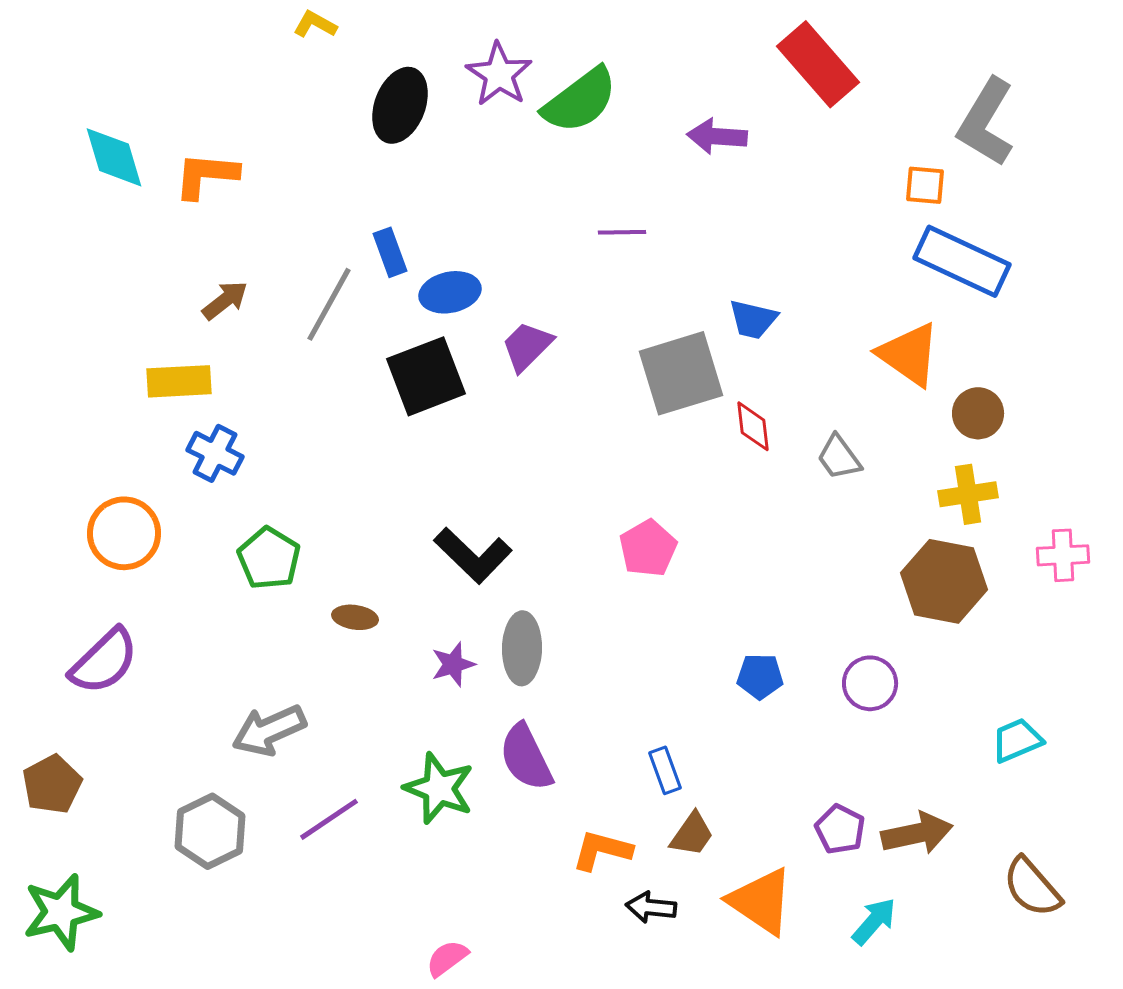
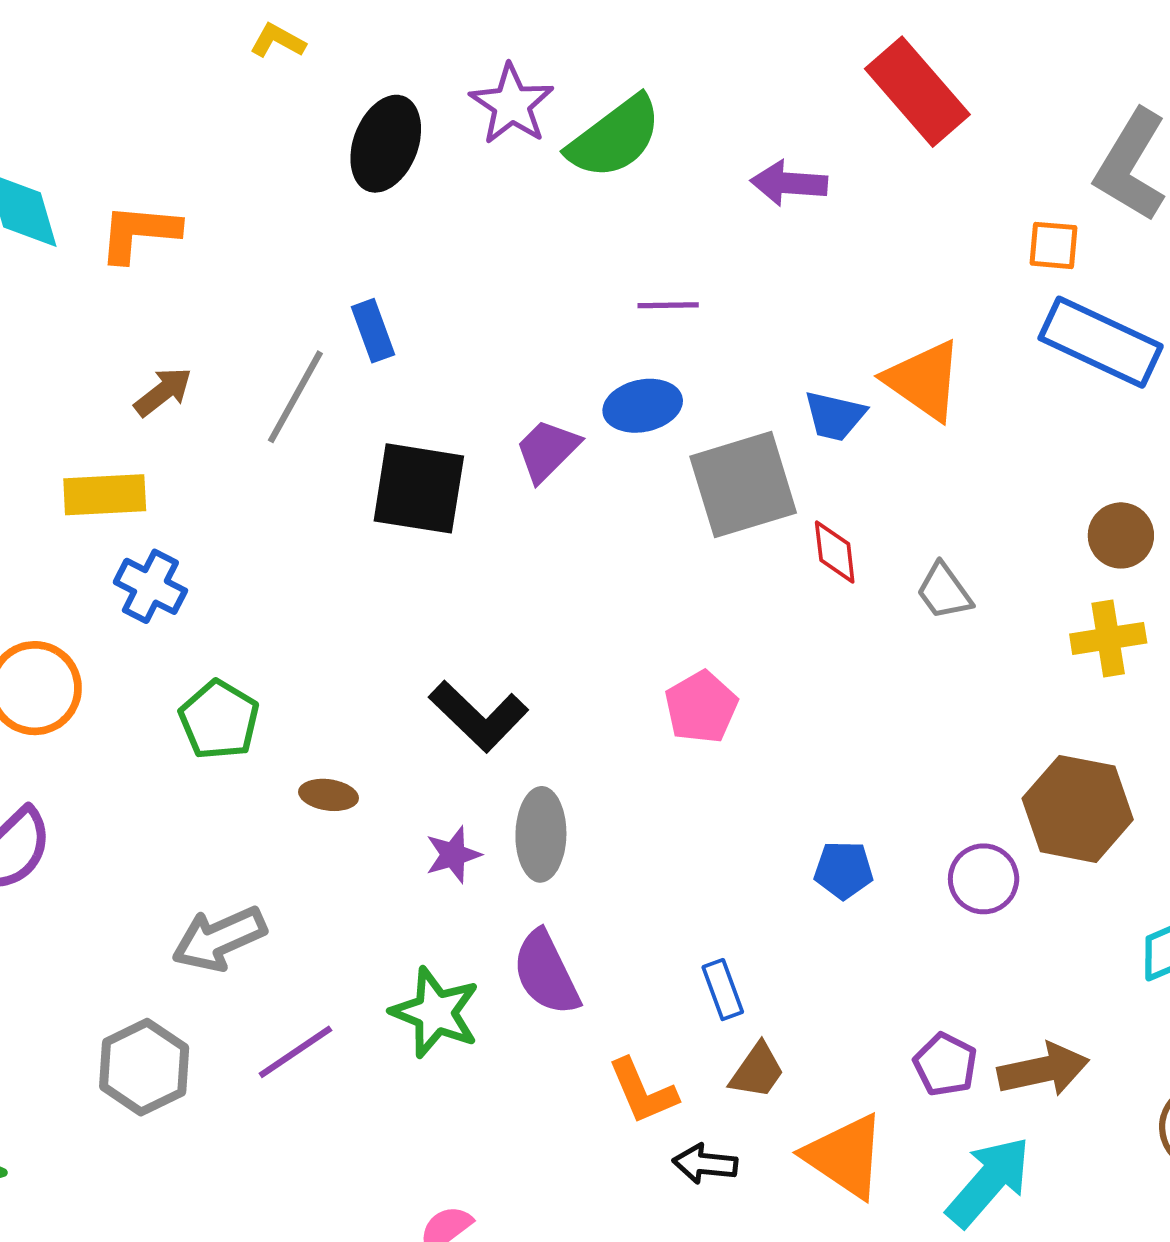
blue ellipse: (450, 292) -> (643, 406), moved
orange triangle: (909, 354) -> (924, 380), moved
black square: (426, 376) -> (419, 488), turned 30
brown hexagon: (944, 581) -> (1078, 809), moved
orange L-shape: (602, 850) -> (643, 1091), turned -128
cyan arrow: (874, 921) -> (989, 1182), size x1.5

